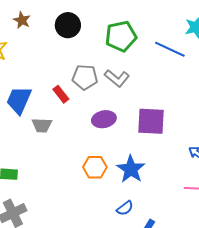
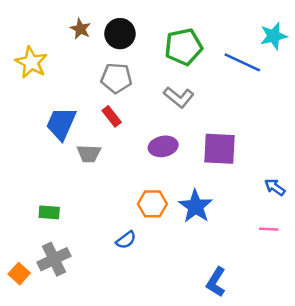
brown star: (22, 20) -> (80, 29), moved
gray pentagon: (85, 77) -> (116, 78), moved
blue semicircle: (125, 208) -> (126, 240), moved

